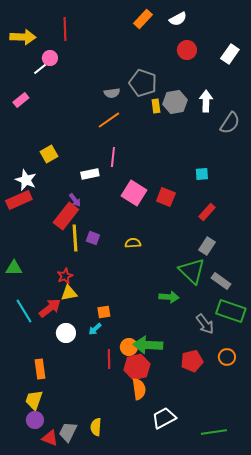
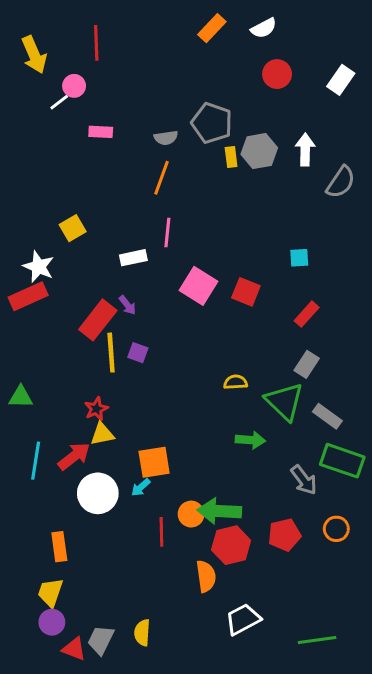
yellow arrow: (23, 37) -> (34, 55), turned 65
pink rectangle: (21, 100) -> (101, 132), moved, turned 42
orange line: (109, 120) -> (161, 178), turned -35
purple arrow: (75, 200) -> (127, 305), moved
yellow semicircle: (133, 243) -> (236, 382), moved
cyan line: (24, 311) -> (36, 461), turned 40
orange square: (104, 312) -> (154, 462), size x1.6
white circle: (66, 333) -> (98, 493), size x1.4
red hexagon: (137, 367) -> (231, 545), moved

